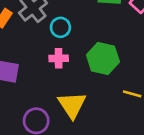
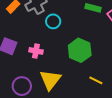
pink cross: (59, 58) -> (36, 51), moved

